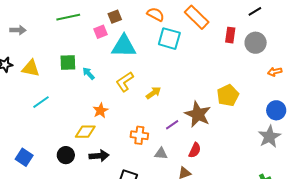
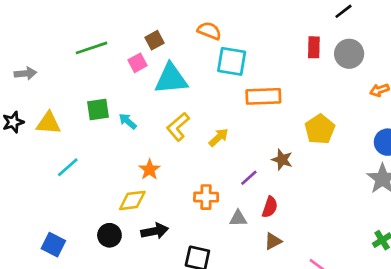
orange rectangle: (197, 17) -> (263, 96), moved, turned -40
brown star: (198, 114) -> (282, 160), size x0.6
red semicircle: (195, 150) -> (270, 207), moved

